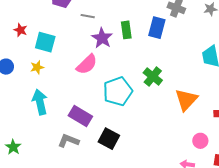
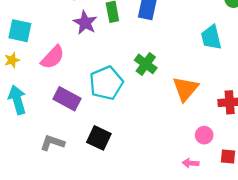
pink semicircle: (87, 64) -> (53, 57), moved
purple rectangle: (80, 116) -> (67, 99), moved

